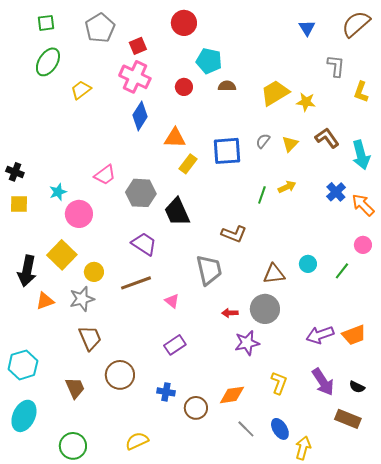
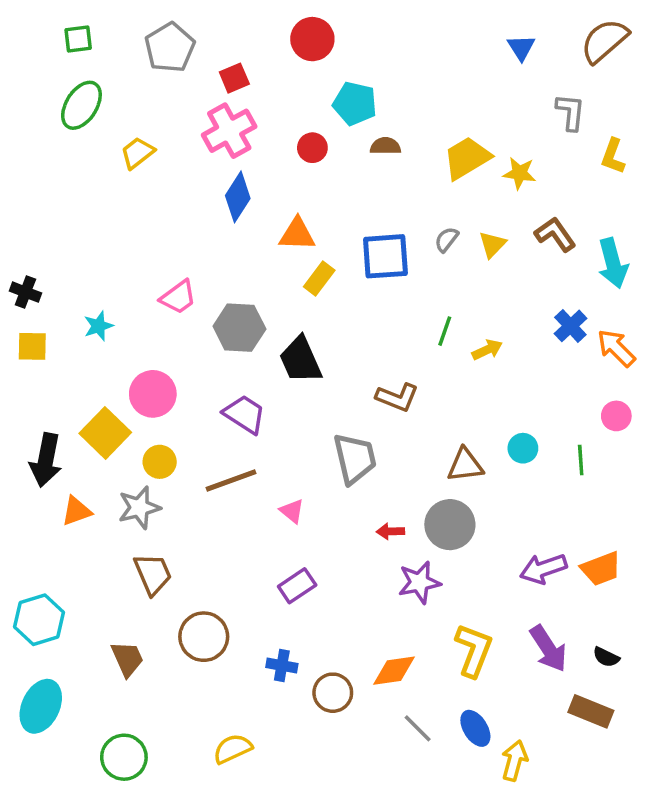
pink cross: (135, 77) -> (229, 131), turned 36
yellow arrow: (287, 187) -> (487, 350), moved
pink circle: (79, 214) -> (153, 394), moved
green line: (342, 271) -> (581, 460), turned -42
yellow L-shape: (279, 383) -> (474, 650), size x1.4

